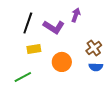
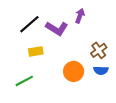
black line: (28, 23) -> (29, 24), turned 30
orange circle: (62, 62) -> (74, 71), moved

